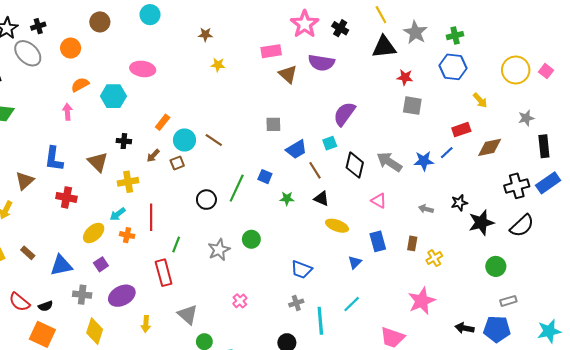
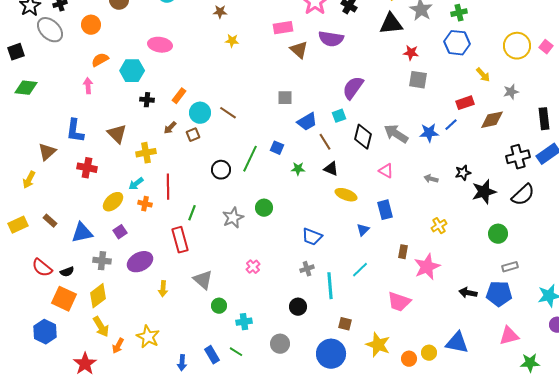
gray star: (526, 118) -> (511, 92), moved
black cross: (124, 141) -> (147, 100), moved
brown rectangle: (412, 243) -> (403, 252), moved
yellow diamond: (95, 331) -> (98, 296), moved, turned 35

